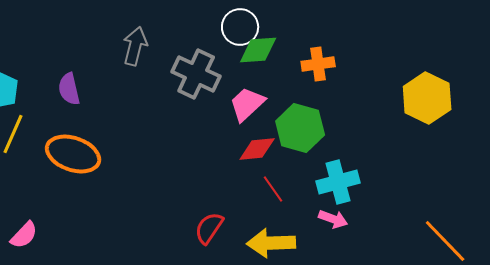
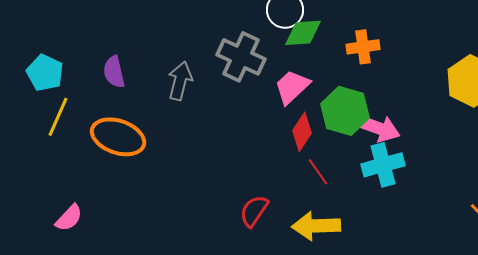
gray arrow: (135, 46) -> (180, 81), moved
red diamond: (257, 149) -> (302, 132), turned -51
pink arrow: (333, 219) -> (378, 128), moved, size x1.5

